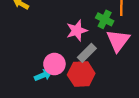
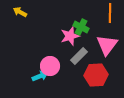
green cross: (105, 19) -> (81, 27), moved
red hexagon: (81, 74) -> (96, 75), moved

